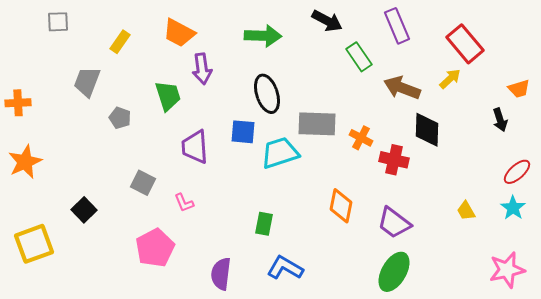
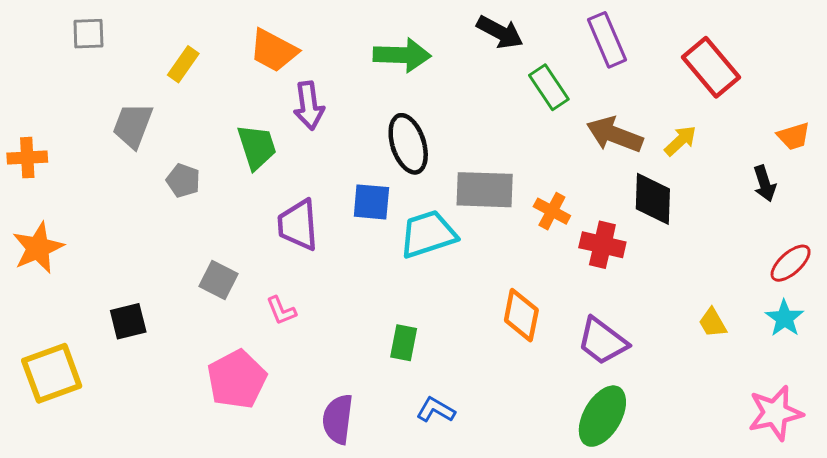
yellow arrow: (450, 79) -> (680, 141), moved
black square: (84, 210) -> (128, 321), turned 30
blue L-shape: (285, 268) -> (436, 410), size x0.7

